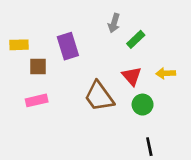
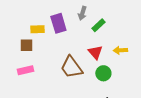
yellow rectangle: (19, 45) -> (37, 29), moved
purple rectangle: (68, 46) -> (58, 23), moved

